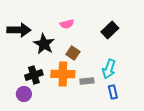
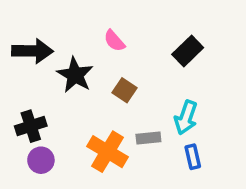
pink semicircle: (67, 24) -> (114, 41), turned 64
orange cross: (63, 74) -> (107, 152), moved, turned 30
black cross: (34, 75) -> (31, 126), moved

